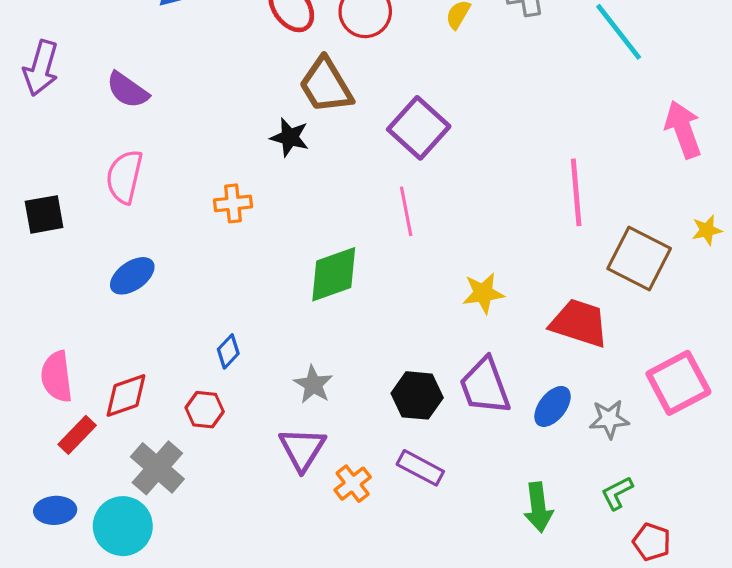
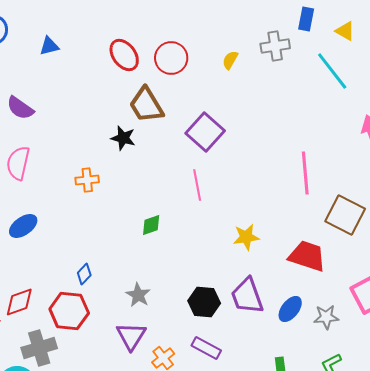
green diamond: (334, 274) -> (151, 225), size x0.6
red hexagon: (205, 410) -> (69, 311), size x1.6
gray cross: (157, 468) -> (39, 348), turned 32

